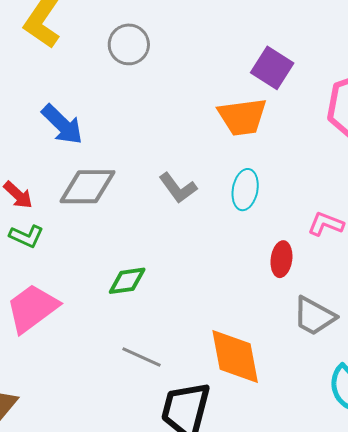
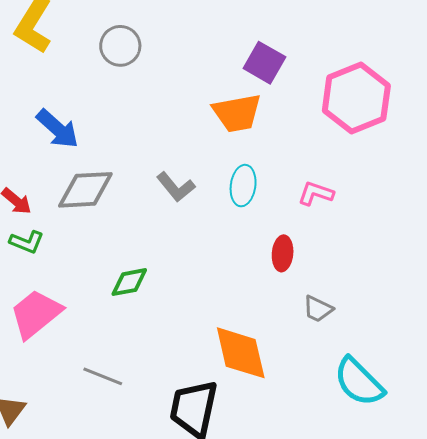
pink L-shape: (326, 224) -> (316, 194), moved
gray trapezoid: (314, 316) -> (318, 309), size x0.7
gray line: (142, 357) -> (103, 376), moved

